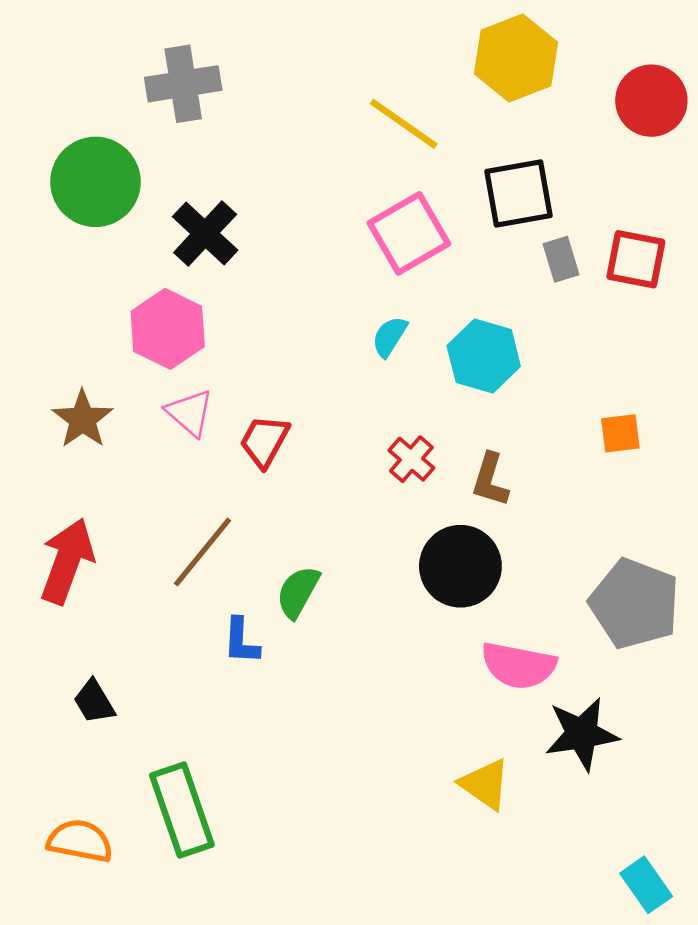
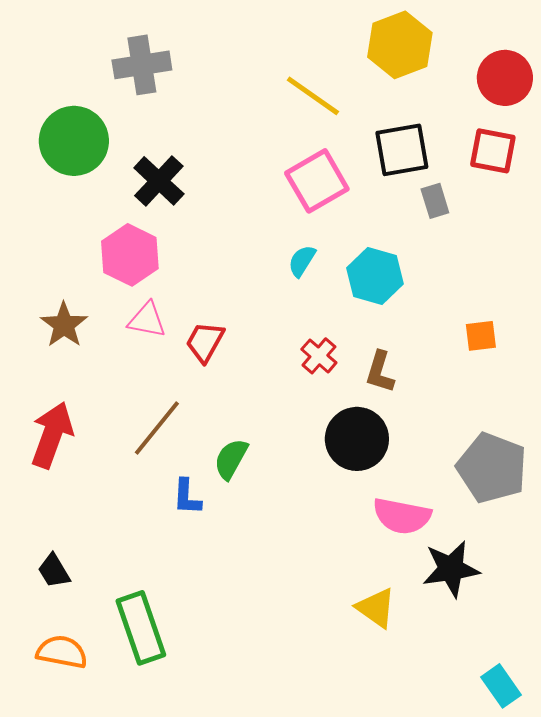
red square: (636, 259) -> (493, 151), moved
pink triangle: (190, 413) -> (147, 320), turned -30
black trapezoid: (94, 702) -> (54, 571), moved

